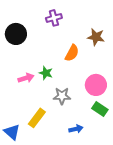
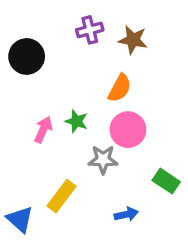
brown star: (96, 37) -> (133, 40), moved
pink arrow: (26, 78) -> (43, 130), turned -49
pink circle: (96, 85) -> (128, 130), moved

